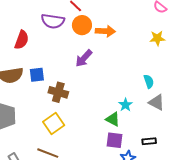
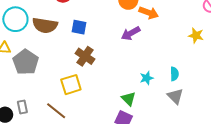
purple arrow: (84, 58) -> (131, 33), moved
blue square: (37, 75) -> (79, 27), moved
cyan star: (125, 105) -> (147, 78), moved

